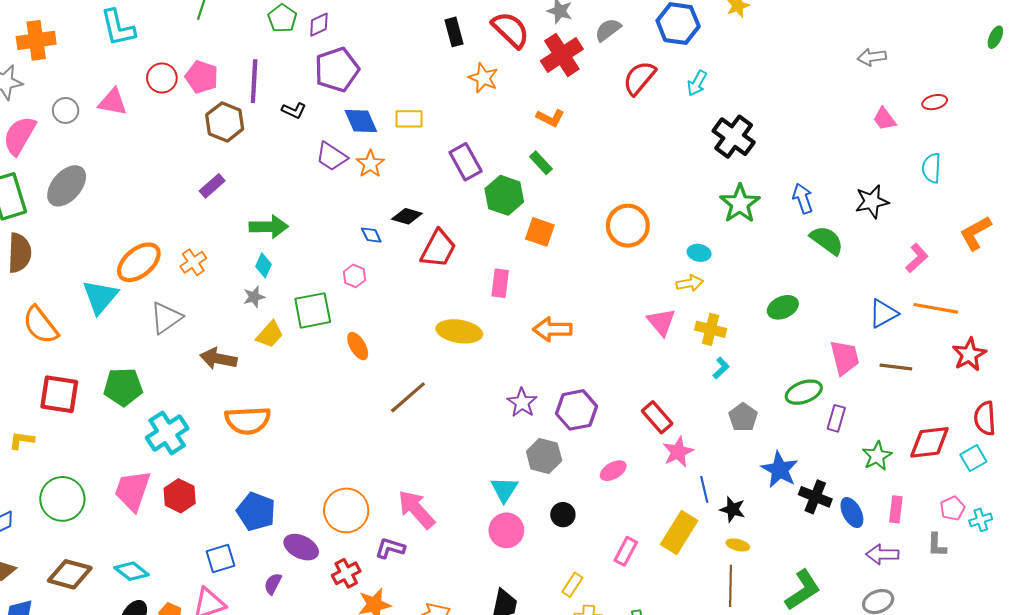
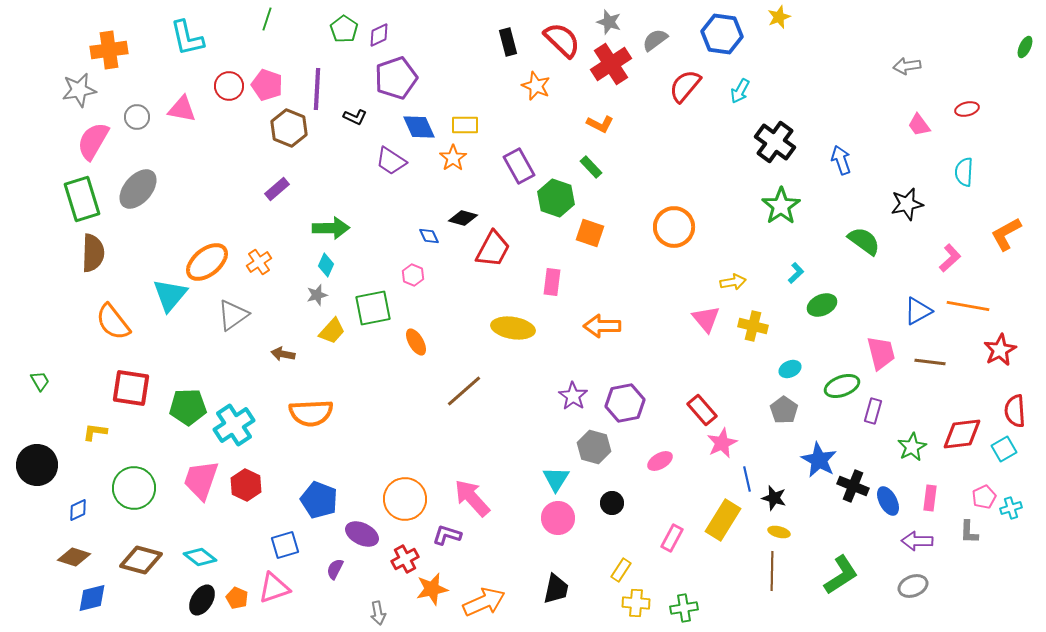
orange star: (370, 164) -> (453, 158), moved
blue arrow: (803, 198) -> (841, 160), moved
cyan ellipse: (699, 253) -> (790, 369), moved, turned -35
brown arrow: (218, 359) -> (283, 354), size x0.7
cyan L-shape: (721, 368) -> (796, 273), moved
green pentagon: (123, 387) -> (188, 407), moved

